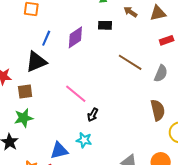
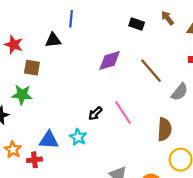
purple diamond: (75, 37) -> (110, 60), moved
blue line: (46, 38) -> (71, 19), turned -35
black triangle: (36, 62) -> (53, 40), size x0.7
pink line: (76, 94) -> (123, 112), moved

